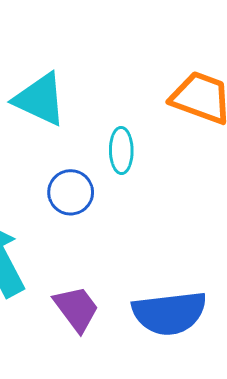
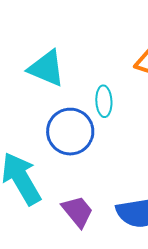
blue circle: (71, 192) -> (70, 132), size x1.5

